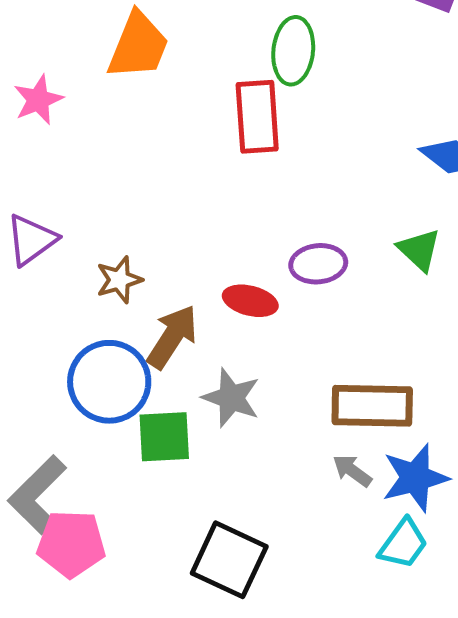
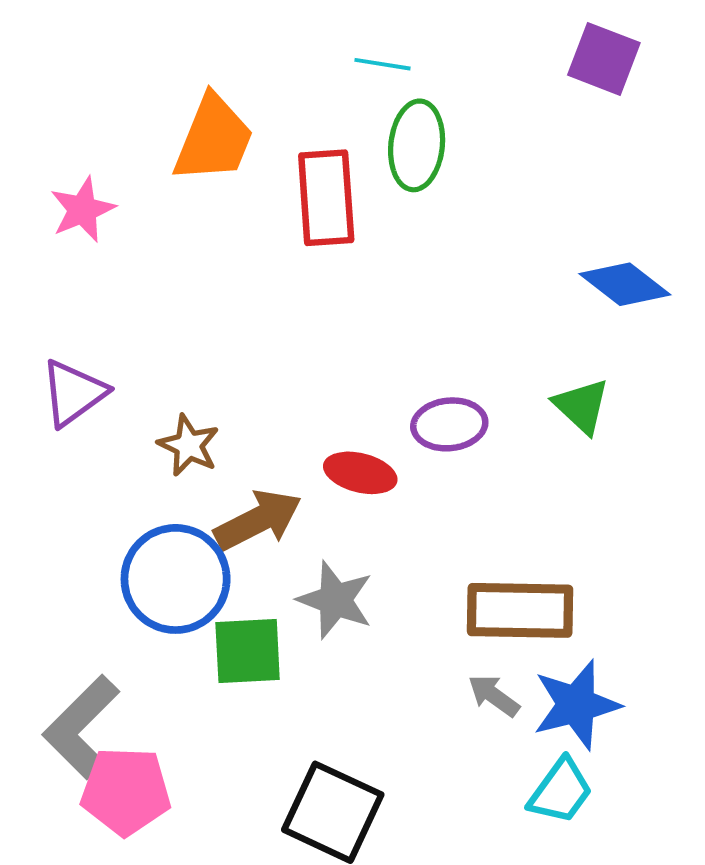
red rectangle: (257, 117) -> (326, 198), moved
brown star: (119, 280) -> (189, 445), turned -30
brown arrow: (172, 337) -> (258, 520), turned 30

